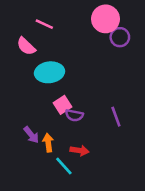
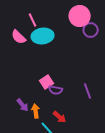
pink line: (44, 24) -> (33, 20), turned 40
cyan ellipse: (50, 72) -> (43, 36), moved
red arrow: (79, 150) -> (60, 117), turned 32

